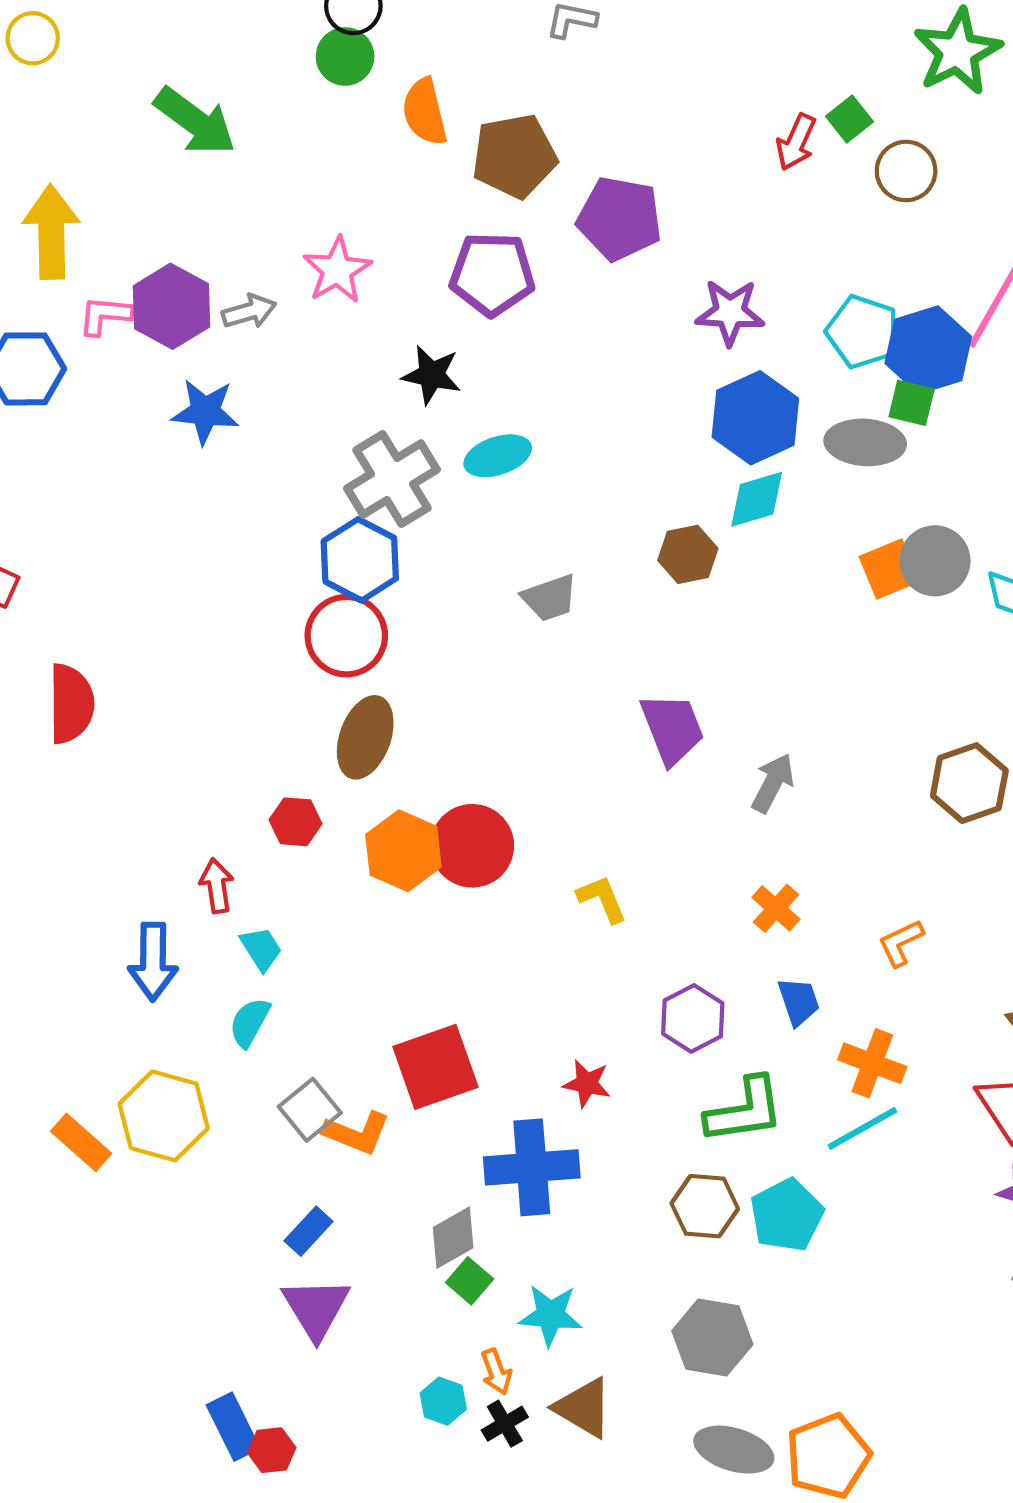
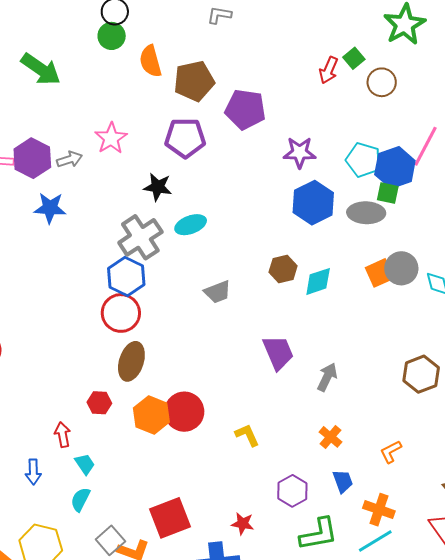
cyan diamond: (757, 499) -> (318, 281), moved
blue arrow: (153, 962) -> (33, 472), size x0.7

